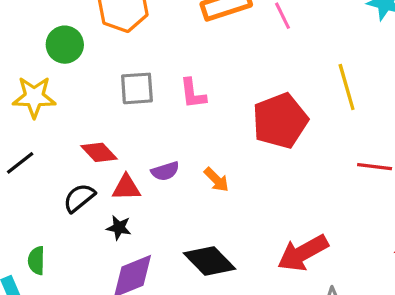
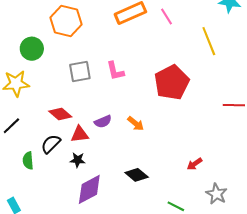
yellow line: (347, 87) -> (209, 41), moved
red arrow: (303, 253) -> (195, 164), size x0.5
green semicircle: (36, 261) -> (28, 161), moved
black diamond: (210, 261) -> (137, 175), size x0.7

